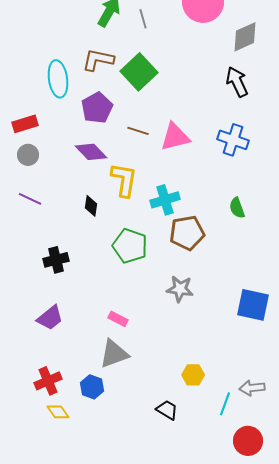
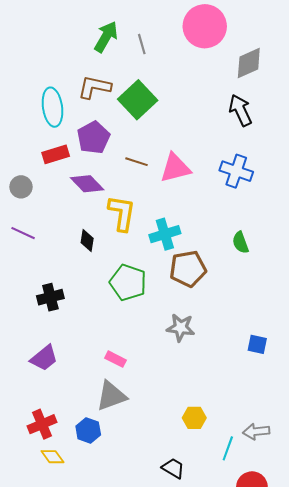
red rectangle: (25, 124) -> (56, 154), moved
blue square: (253, 305) -> (257, 344), size x0.6
black trapezoid: (167, 410) -> (173, 468), moved

